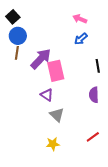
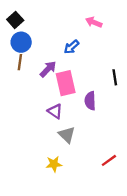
blue arrow: (81, 39) -> (71, 47), moved
purple arrow: (41, 59) -> (48, 69), size x0.7
purple semicircle: (94, 95) -> (90, 101), moved
yellow star: (53, 144) -> (54, 164), moved

